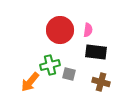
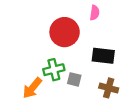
pink semicircle: (88, 30) -> (95, 13), moved

